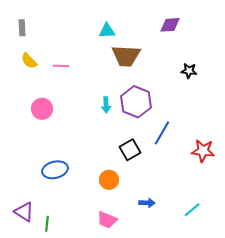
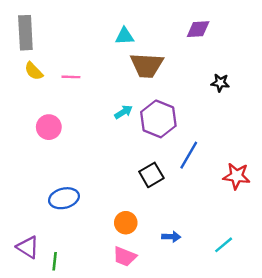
gray rectangle: (22, 28) -> (25, 33), size x1.8
cyan arrow: (106, 105) -> (123, 112), moved, turned -119
orange circle: (109, 180) -> (126, 223), moved

